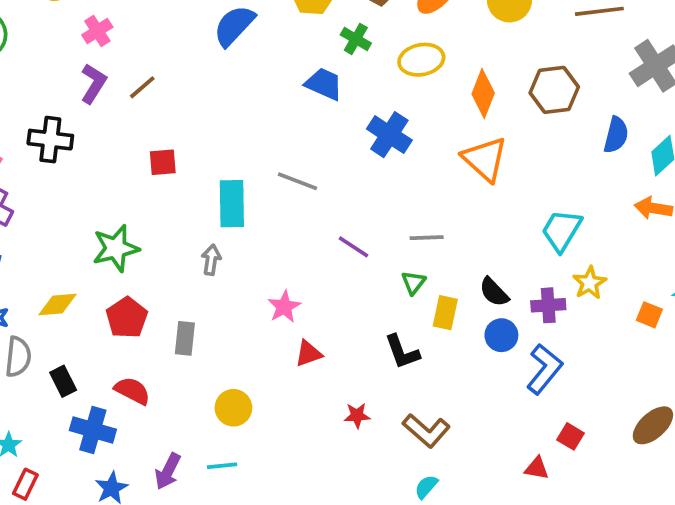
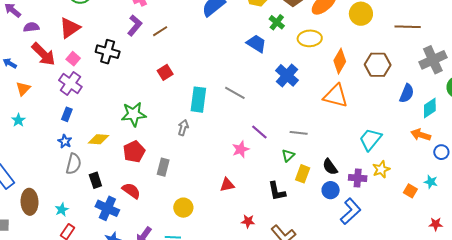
orange triangle: (485, 159) -> (336, 96), turned -36
red square: (163, 162) -> (165, 72), turned -35
pink star: (284, 307) -> (241, 149), moved

